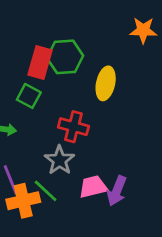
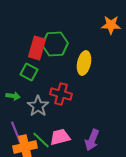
gray star: (60, 160) -> (38, 106), moved
pink trapezoid: (93, 187) -> (60, 137), moved

